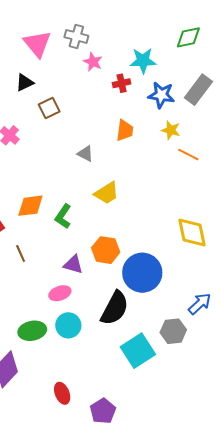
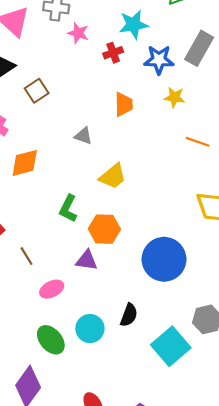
orange line: (188, 154) -> (198, 142), moved
orange diamond: (30, 206) -> (25, 163), moved
orange hexagon: (106, 250) -> (104, 229), moved
pink ellipse: (60, 293) -> (52, 289), moved
black semicircle: (115, 308) -> (129, 315), moved, size x0.6
green ellipse: (32, 331) -> (51, 340), turned 68

